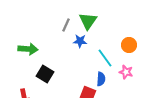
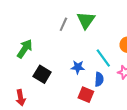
blue star: (80, 41) -> (78, 67), moved
green arrow: (28, 49) -> (25, 49), turned -60

